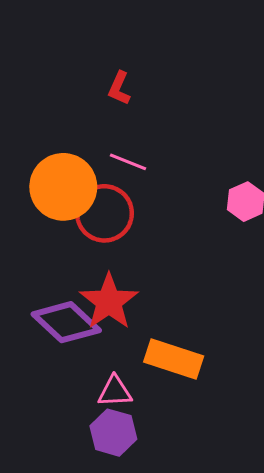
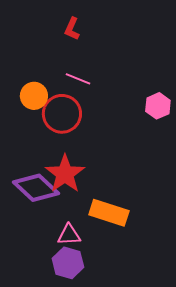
orange circle: (63, 187) -> (34, 96), size x0.6

